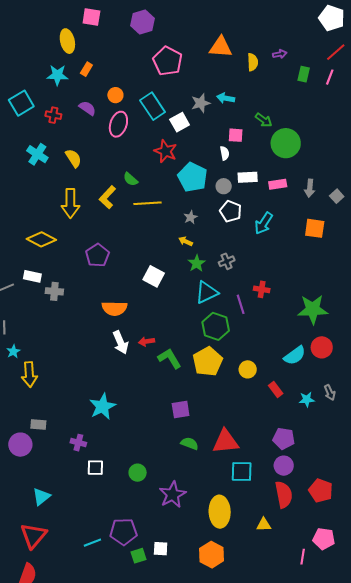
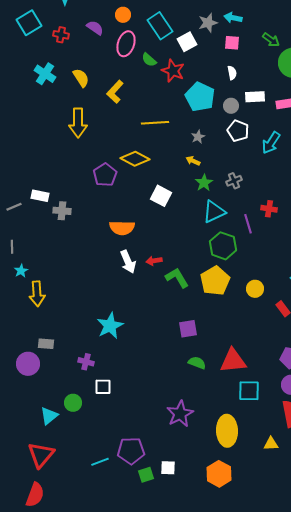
pink square: (236, 135) -> (232, 43), moved
green semicircle: (130, 179) -> (149, 60), moved
yellow L-shape: (107, 197) -> (115, 92), moved
yellow diamond: (41, 239) -> (135, 159), moved
green circle: (138, 473) -> (73, 403), moved

